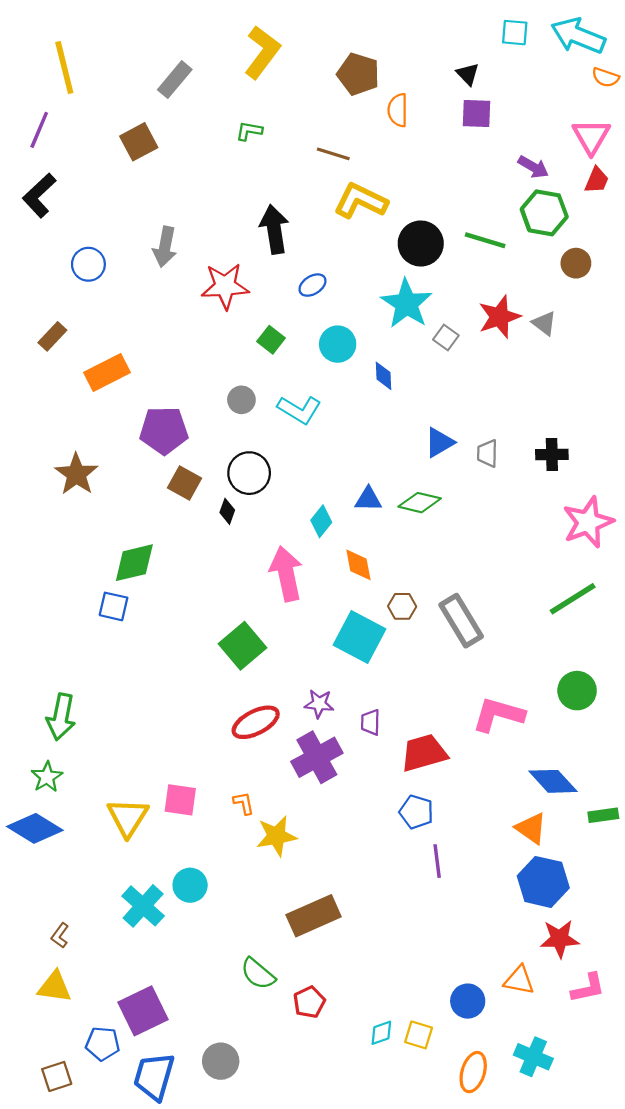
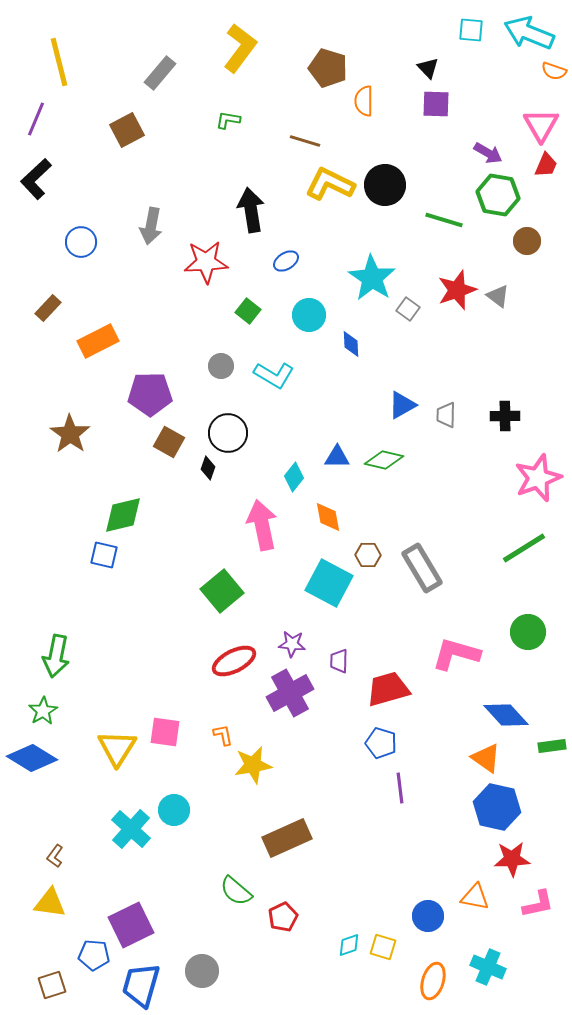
black circle: (421, 244) -> (385, 185), moved

